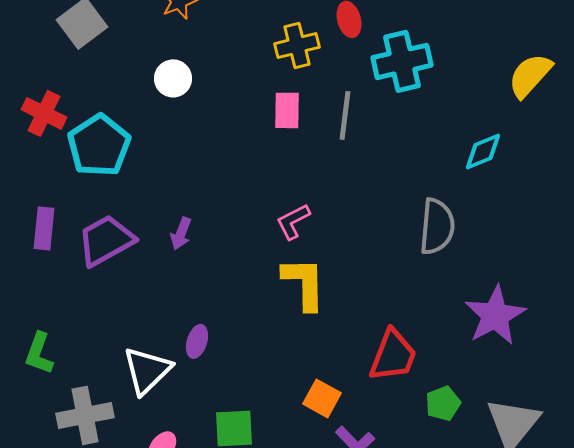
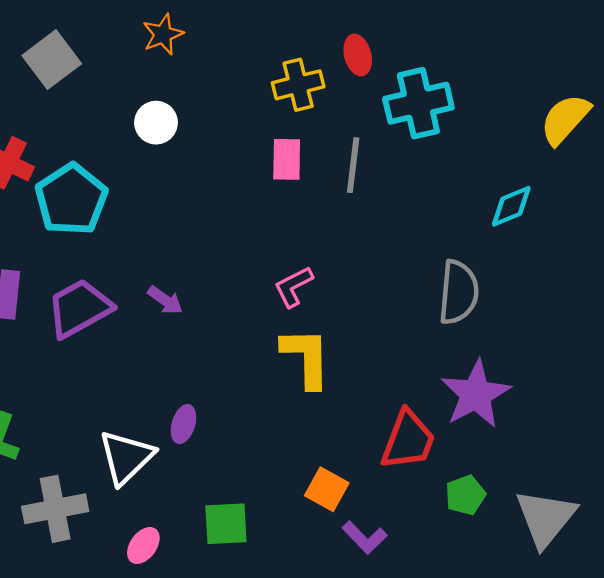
purple arrow: (181, 233) -> (165, 300), turned -76
purple star: (495, 315) -> (476, 394), moved

